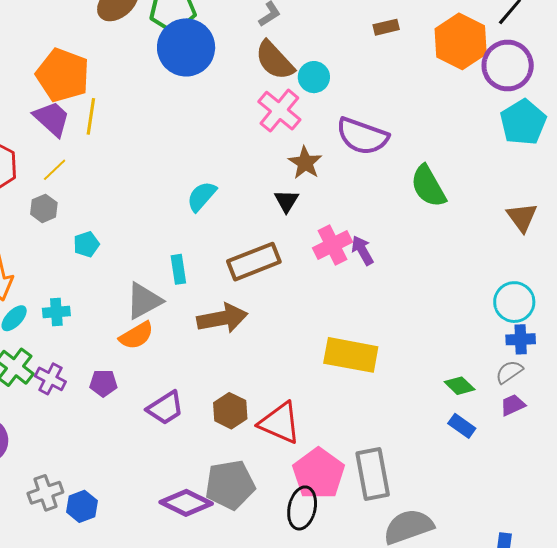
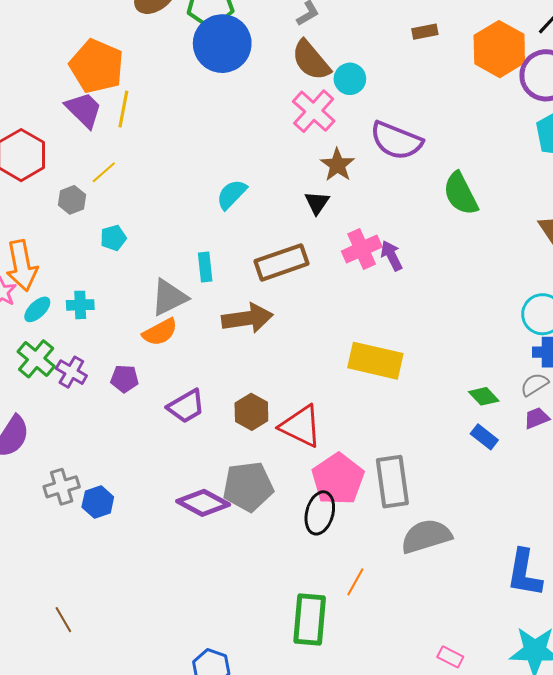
yellow line: (55, 170) -> (104, 172), moved

